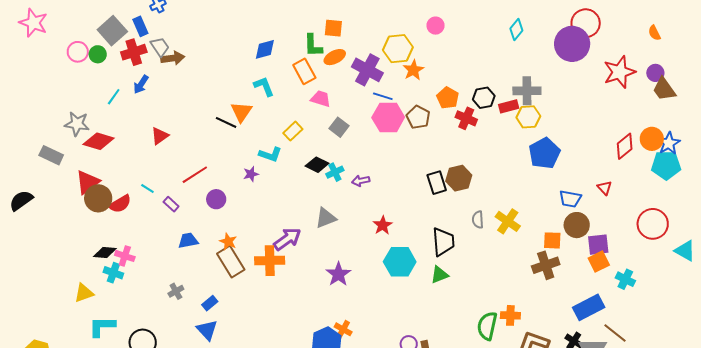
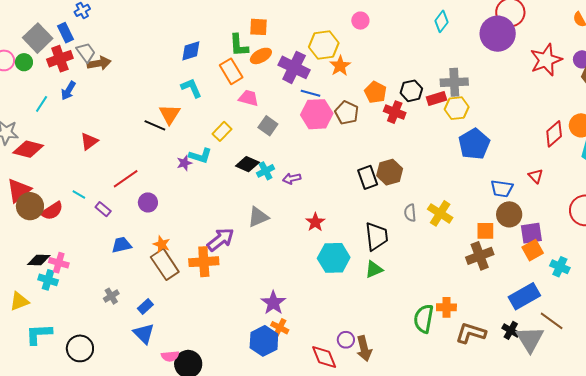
purple star: (251, 174) -> (184, 163), moved
purple star: (338, 274) -> (273, 303), moved

